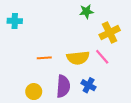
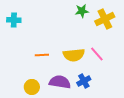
yellow cross: (110, 33) -> (105, 19), moved
blue cross: (89, 85) -> (84, 81), turned 32
purple semicircle: (63, 86) -> (60, 82), turned -85

